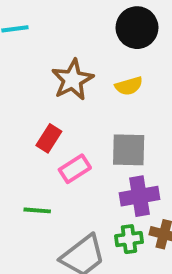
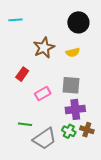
red rectangle: (49, 138) -> (22, 74), moved
green line: (37, 210) -> (25, 124), moved
green cross: (129, 239) -> (69, 131), turned 32

